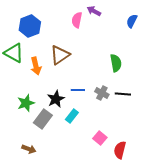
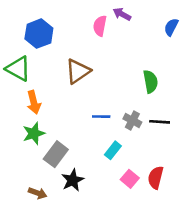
orange arrow: (36, 66) -> (34, 102), moved
black star: (56, 99) -> (73, 180), moved
cyan rectangle: (72, 116) -> (113, 150), moved
red semicircle: (120, 150) -> (156, 178), moved

